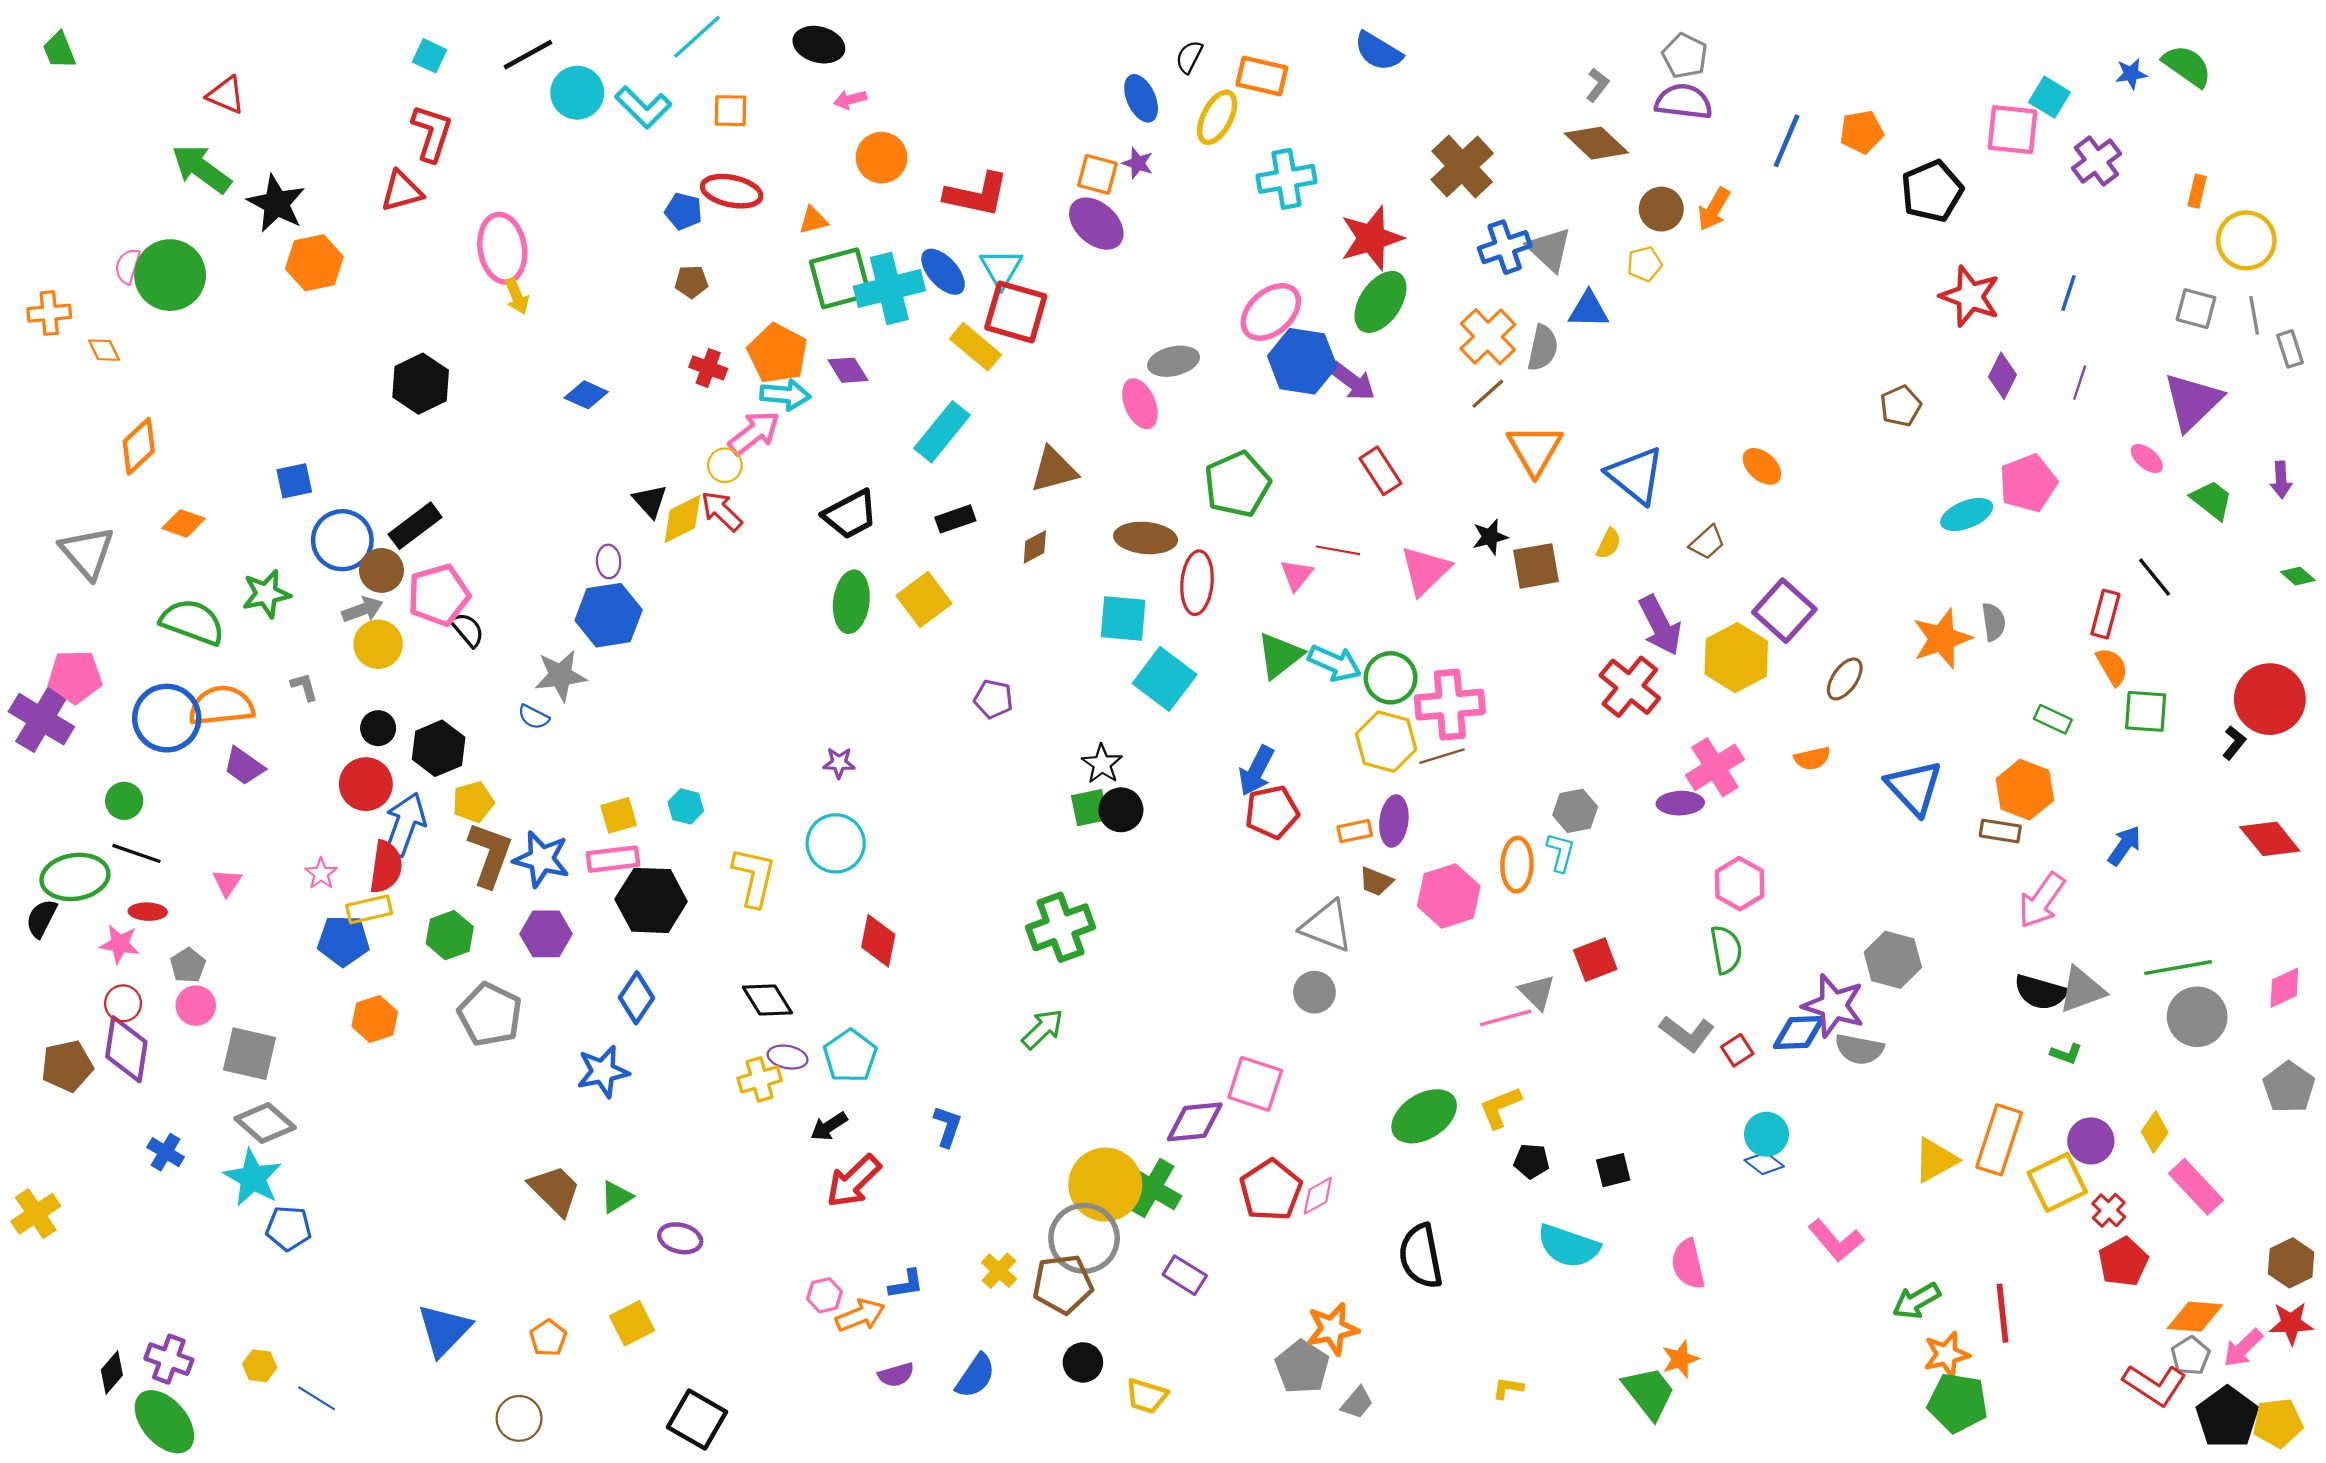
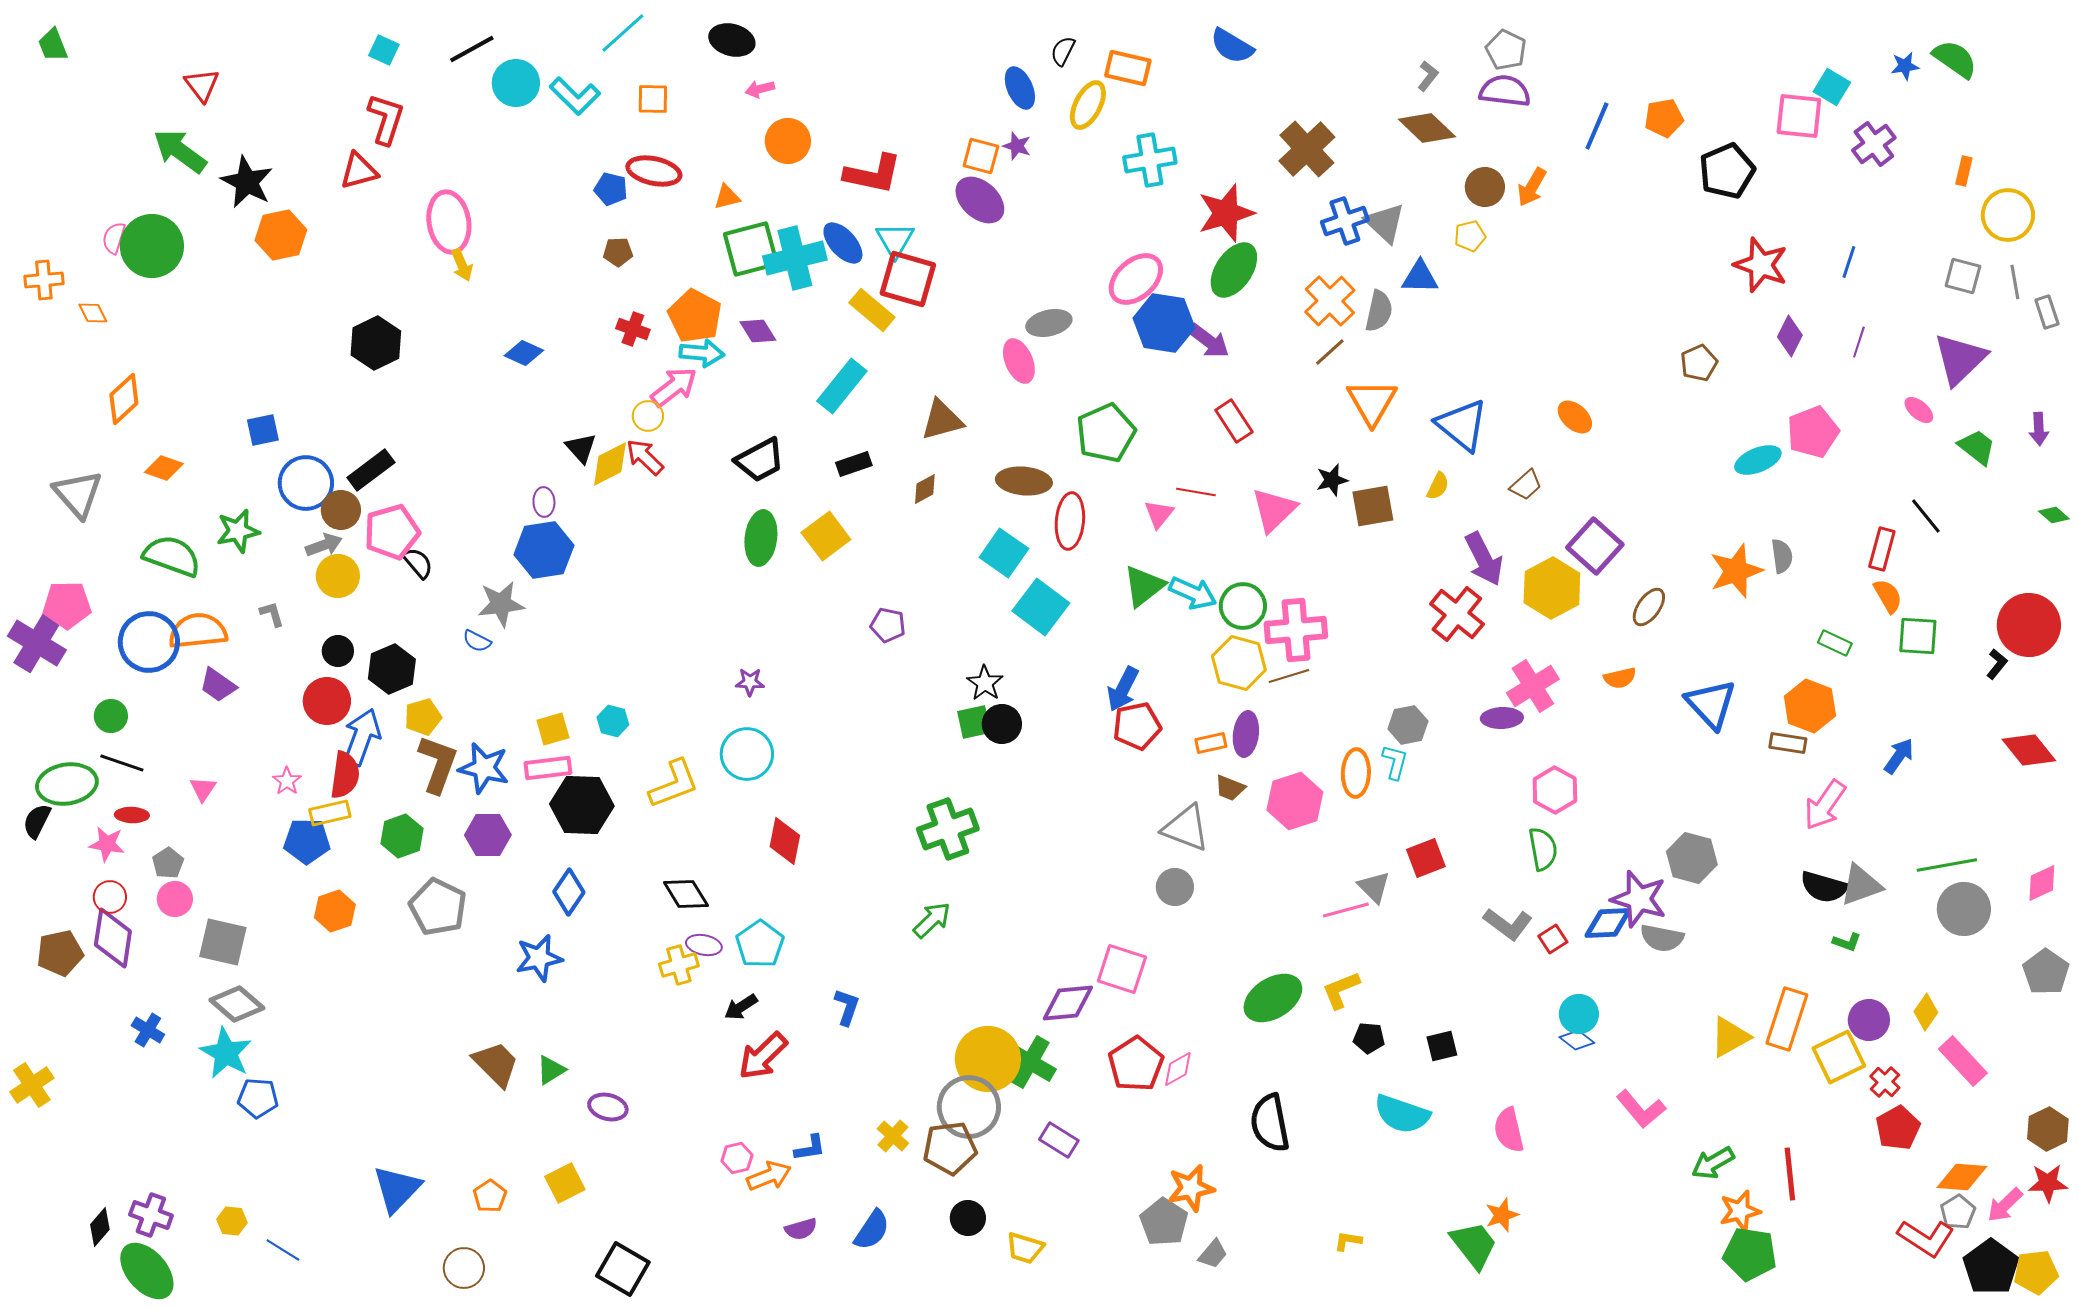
red triangle: (226, 95) -> (202, 85), turned 30
cyan square: (1123, 619) -> (1004, 553), turned 30
yellow L-shape: (754, 877) -> (674, 784), turned 56

